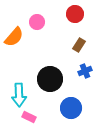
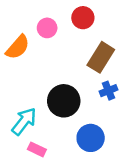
red circle: (75, 14) -> (83, 18), moved
brown rectangle: (79, 45) -> (101, 57), size x1.6
cyan arrow: (19, 95) -> (24, 121), turned -140

